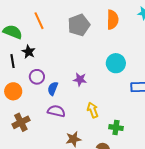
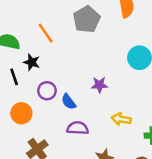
orange line: (39, 21) -> (46, 33), moved
blue semicircle: (53, 89) -> (69, 102), turned -48
yellow arrow: (93, 110) -> (121, 119), turned -49

